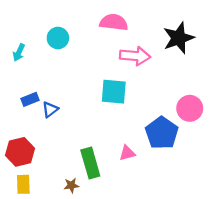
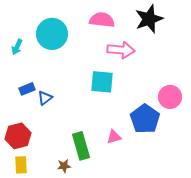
cyan circle: (58, 38) -> (52, 34), size x1.6
black star: (179, 38) -> (149, 19), moved

